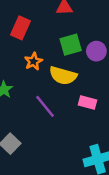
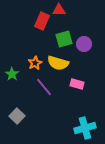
red rectangle: (21, 28) -> (42, 21), moved
orange star: (33, 61) -> (35, 63), moved

